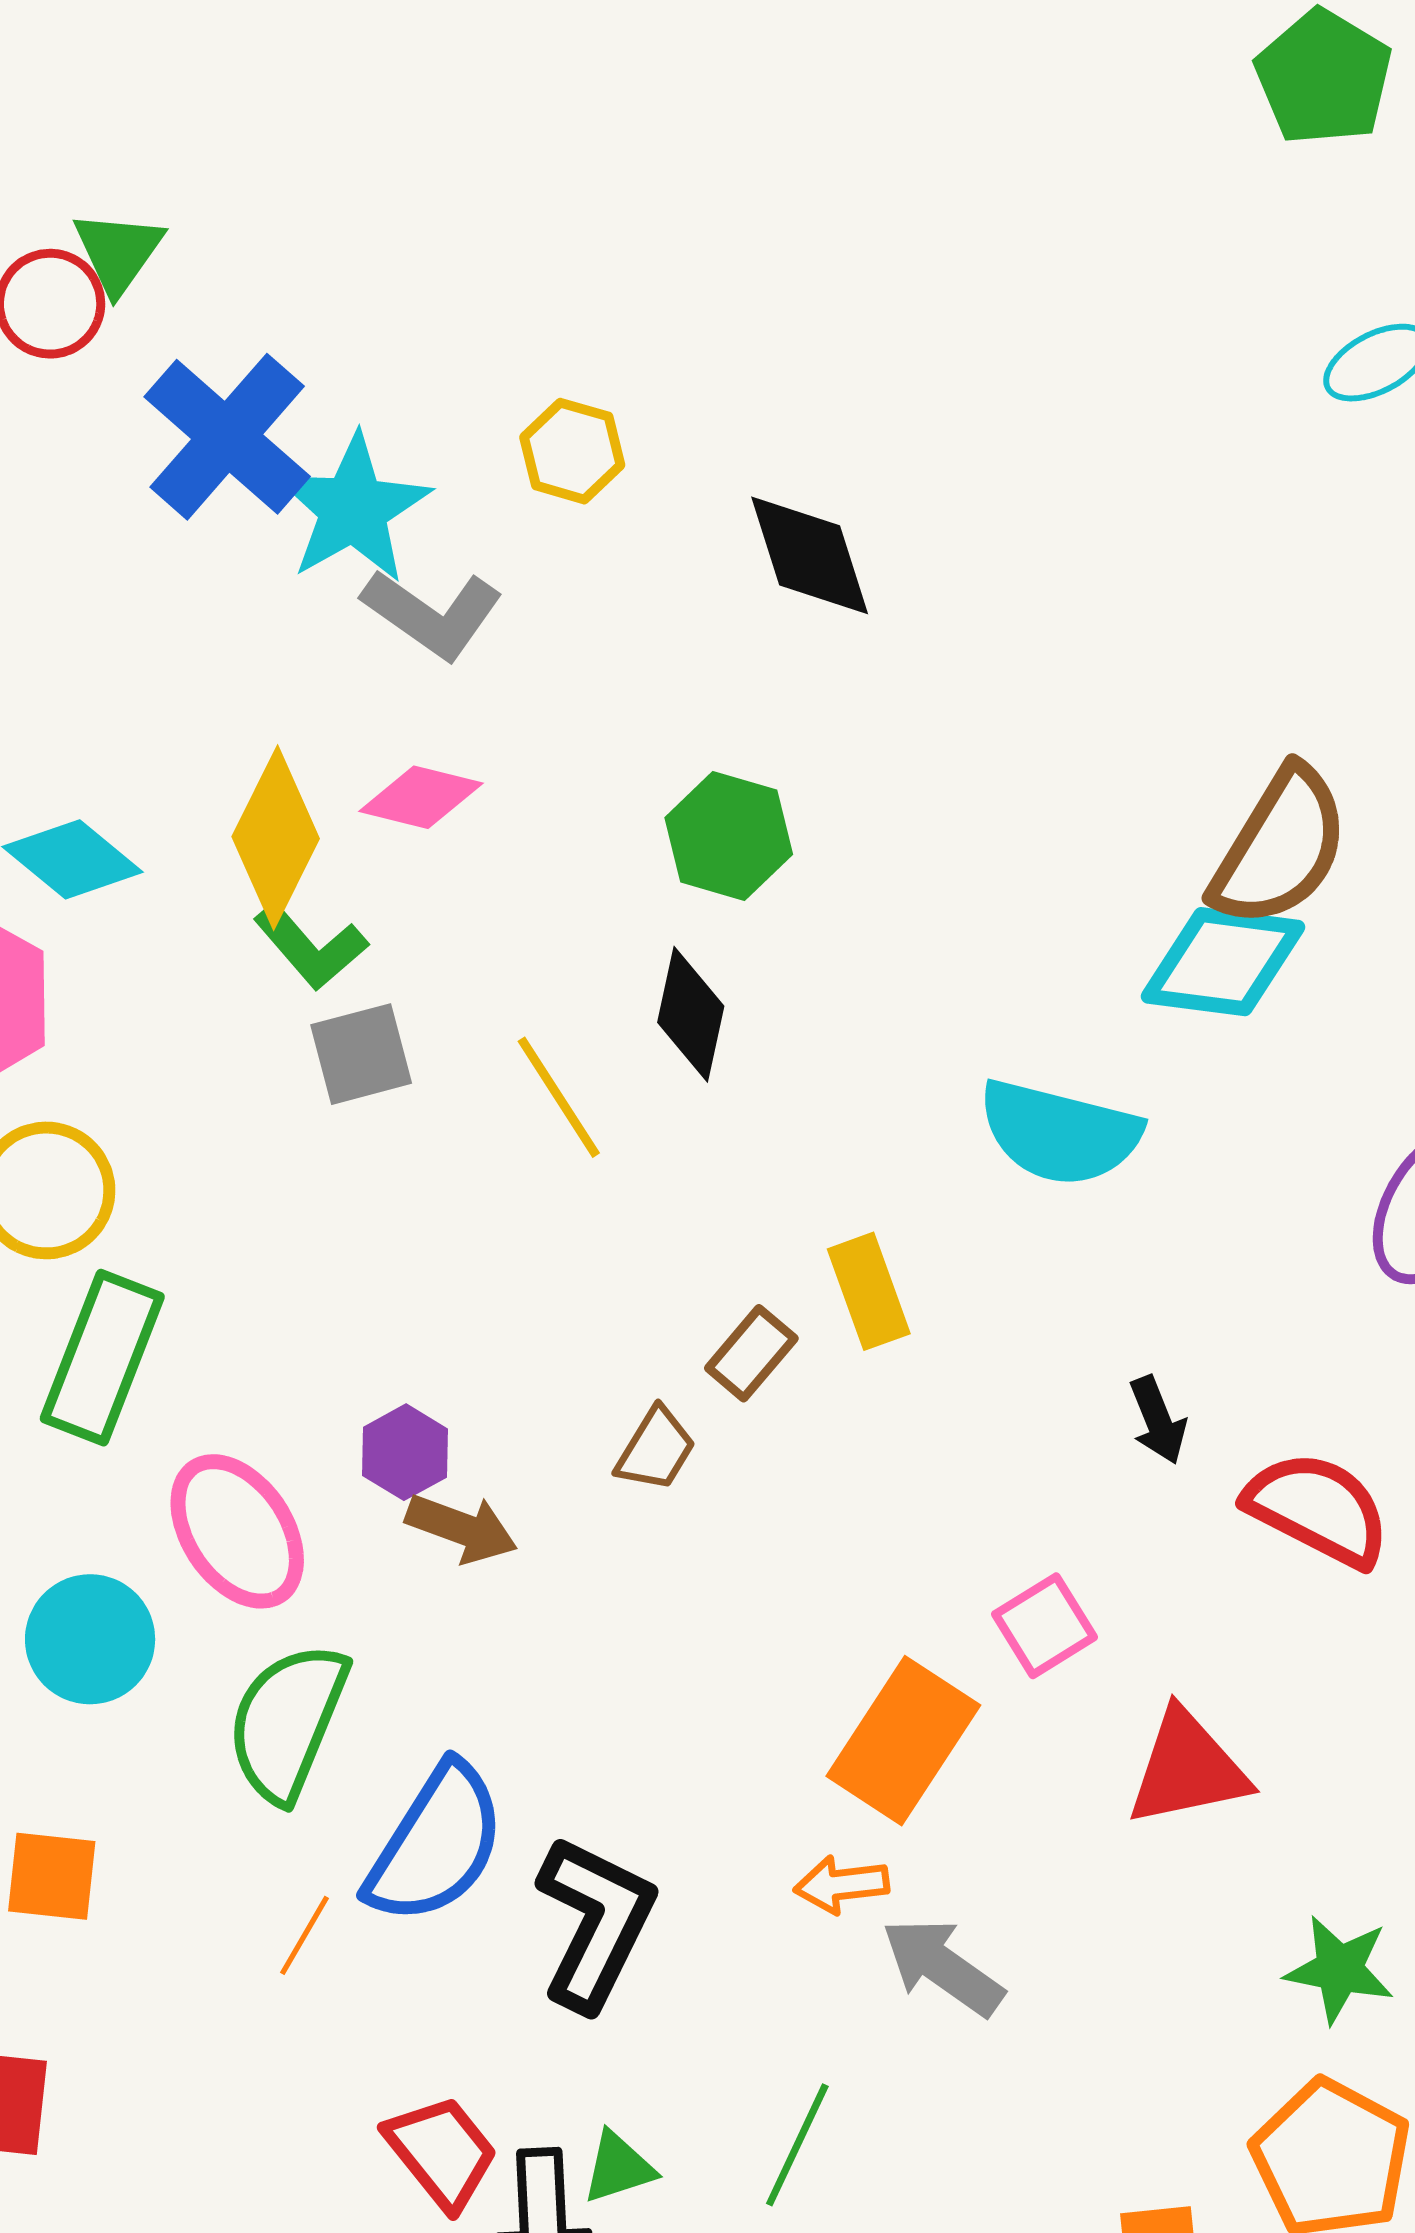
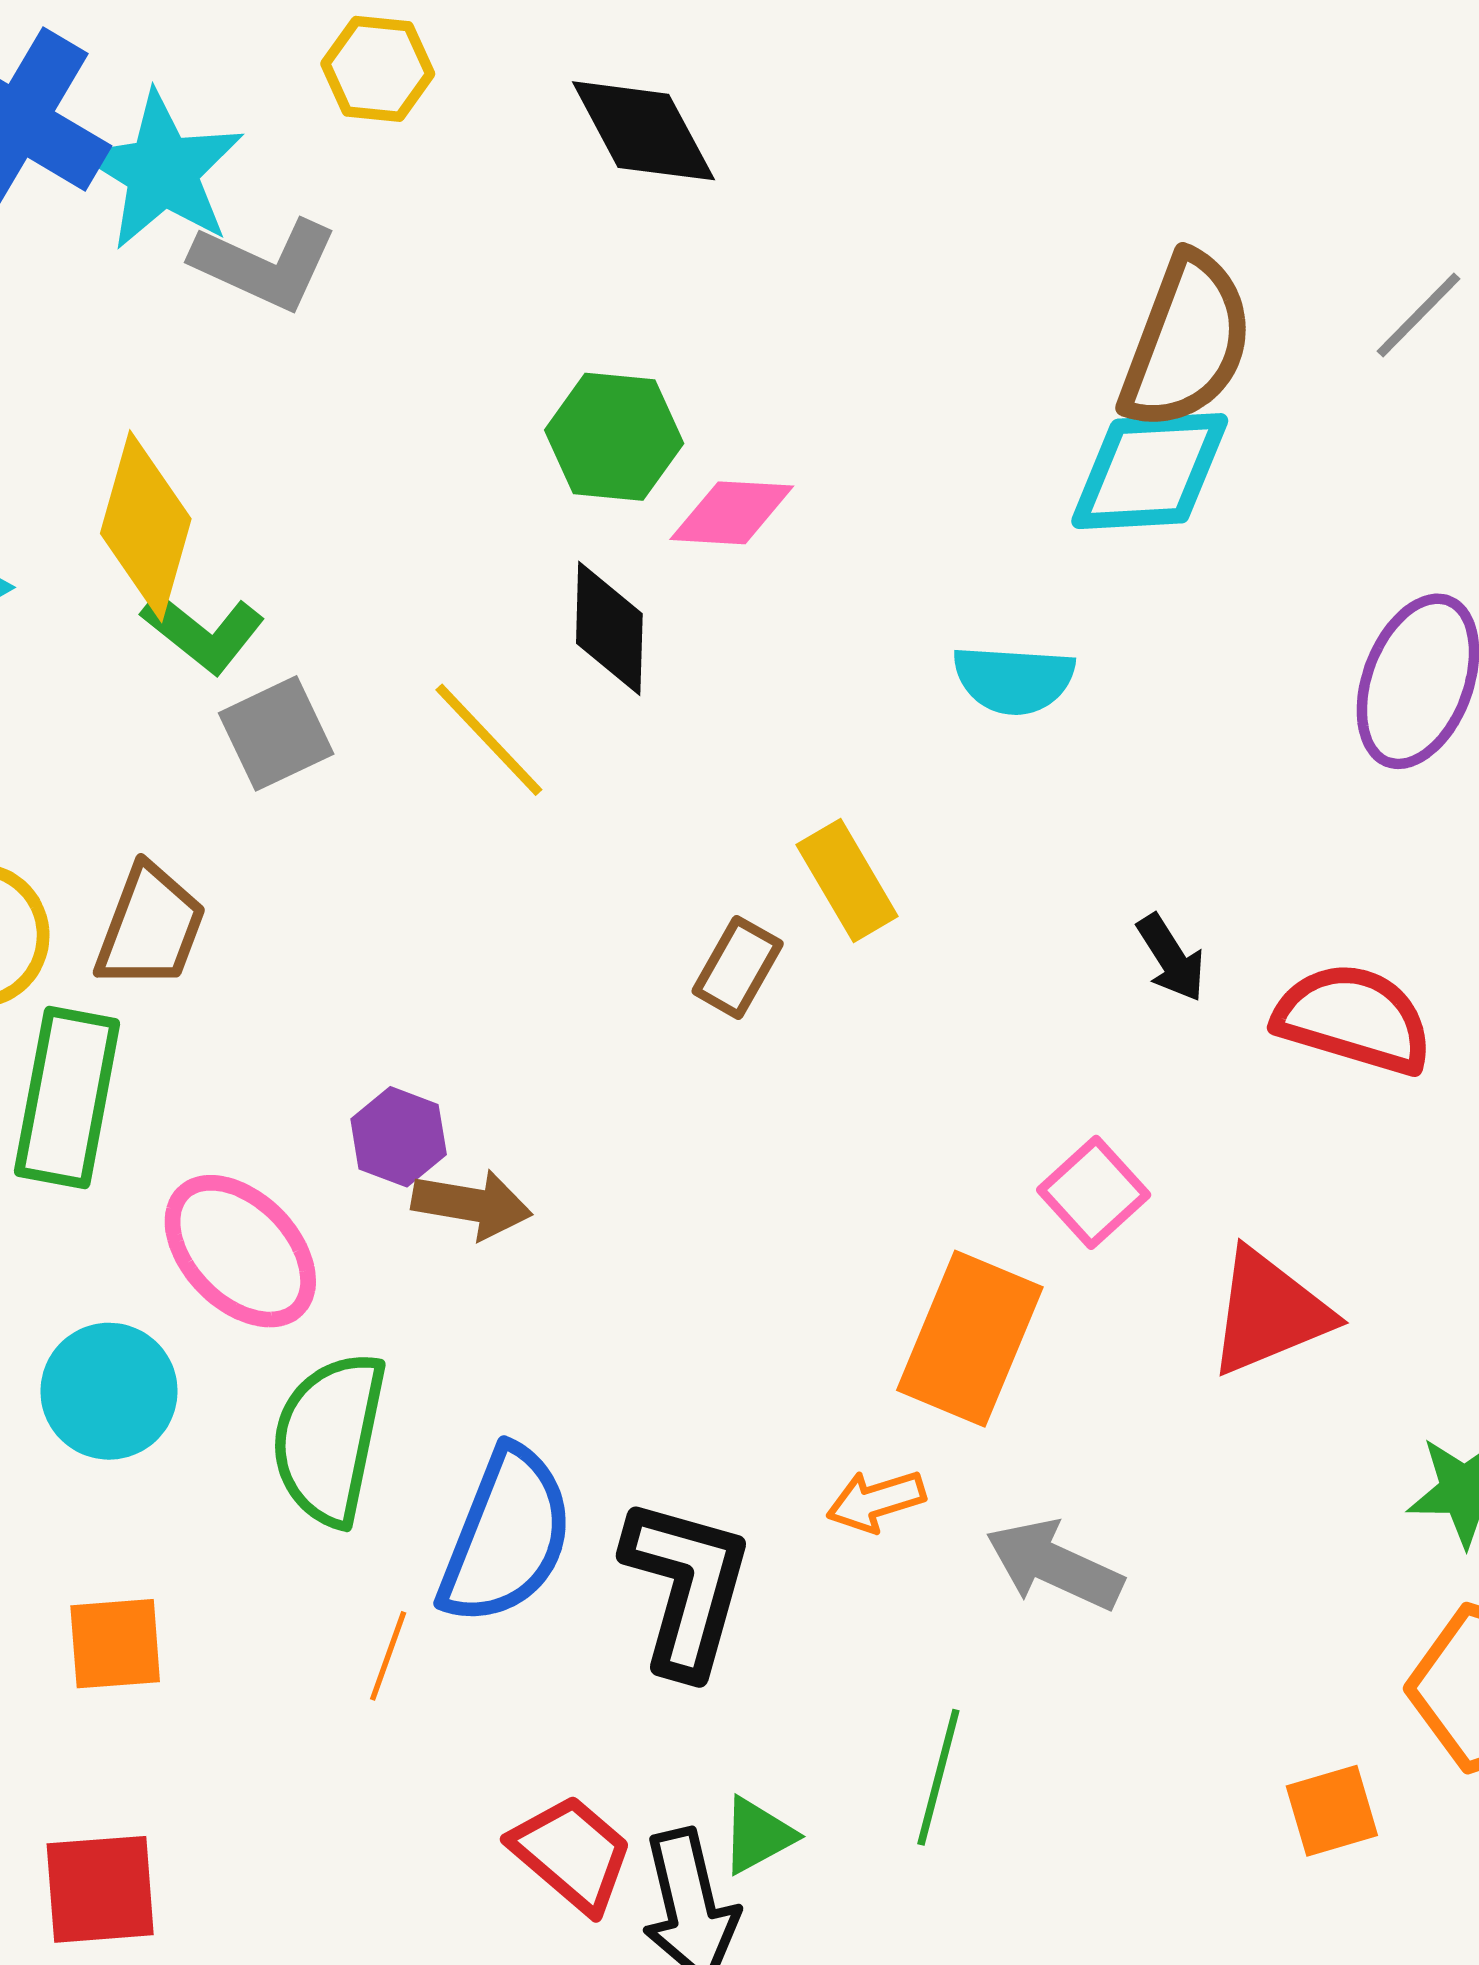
pink diamond: (421, 797) -> (732, 513), moved
cyan semicircle: (1060, 1133) -> (1014, 680), size x0.7
brown trapezoid: (656, 1449) -> (150, 927), moved, size x1.4
orange arrow: (842, 1885) -> (876, 1501), moved

